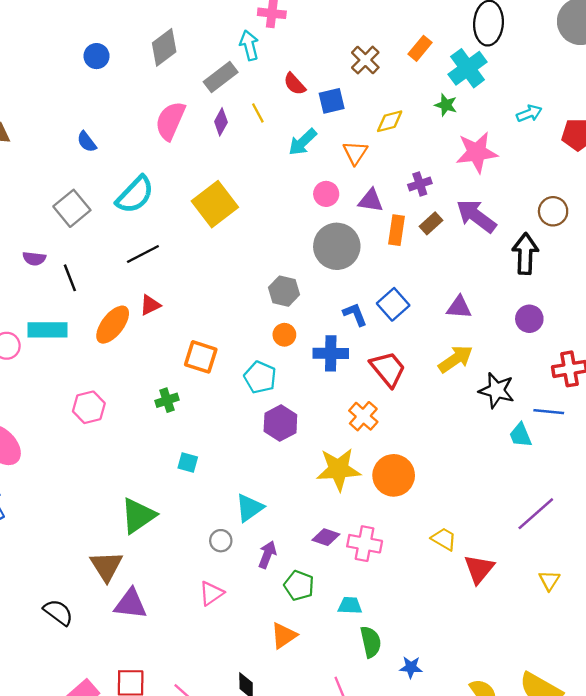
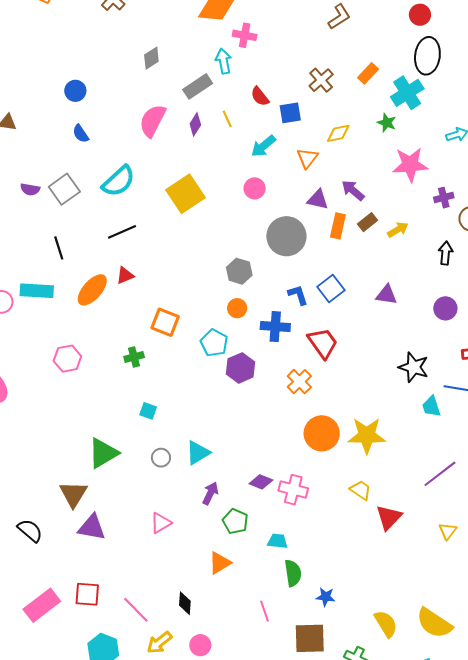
gray diamond: (164, 47) -> (151, 58), size x0.7
blue circle: (97, 56) -> (75, 91), moved
purple cross: (420, 184) -> (444, 198), moved
pink circle: (326, 194) -> (255, 188), moved
purple arrow: (476, 216) -> (353, 190), moved, size x0.7
black arrow: (525, 254) -> (446, 253), size x0.7
purple semicircle: (34, 259) -> (30, 189), moved
yellow arrow: (456, 359) -> (398, 230), moved, size x0.7
purple hexagon: (280, 423) -> (240, 368), moved
yellow star: (338, 469) -> (367, 435), moved
gray circle: (221, 541) -> (161, 458), moved

